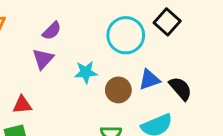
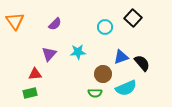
cyan circle: (126, 35) -> (105, 27), size x0.6
purple triangle: (43, 59) -> (49, 54), moved
brown circle: (118, 90) -> (103, 74), moved

